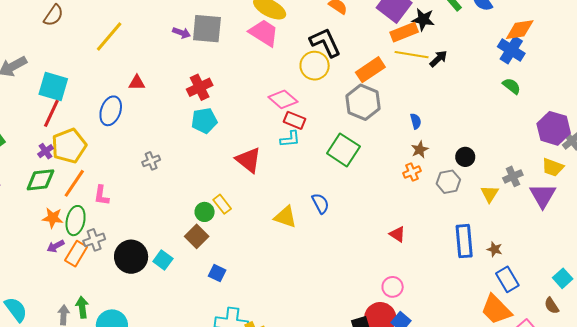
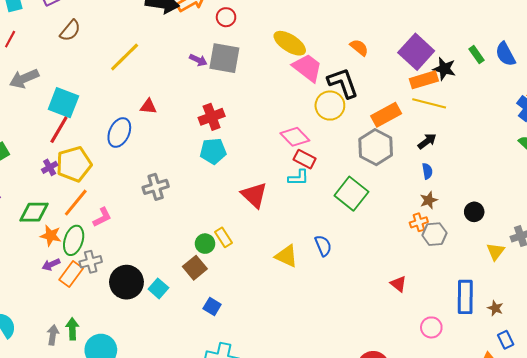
pink trapezoid: (264, 33) -> (307, 68), moved
black arrow: (438, 59) -> (427, 141), moved
gray cross: (151, 161) -> (156, 187), size x1.4
green diamond: (40, 180) -> (34, 212), moved
gray hexagon: (448, 182) -> (434, 234), moved
pink L-shape: (101, 195) -> (102, 217), turned -130
blue rectangle: (507, 279) -> (506, 340), size x0.7
pink circle: (393, 287) -> (431, 327), moved

